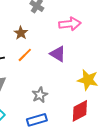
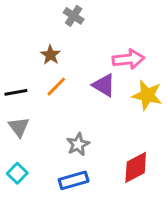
pink arrow: (70, 24) -> (128, 59), moved
yellow star: (88, 80) -> (147, 95), moved

